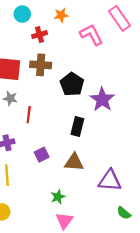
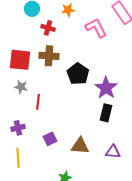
red cross: (40, 35) -> (48, 28), turned 32
black rectangle: (77, 126) -> (106, 113), moved
purple triangle: (110, 181) -> (113, 152), moved, size x0.7

